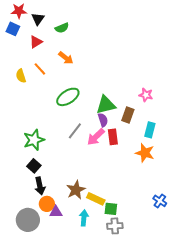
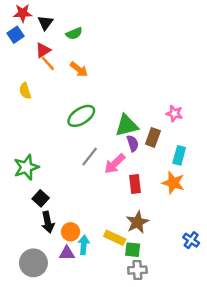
blue square: (13, 29) -> (16, 35), turned 32
orange line: (40, 69) -> (48, 63), moved
purple semicircle: (103, 120) -> (133, 143), moved
red rectangle: (113, 137) -> (135, 184), moved
green star: (34, 140) -> (26, 167), moved
brown star: (76, 190) -> (137, 222), moved
orange circle: (47, 204) -> (70, 232), moved
cyan arrow: (84, 218) -> (84, 245), moved

